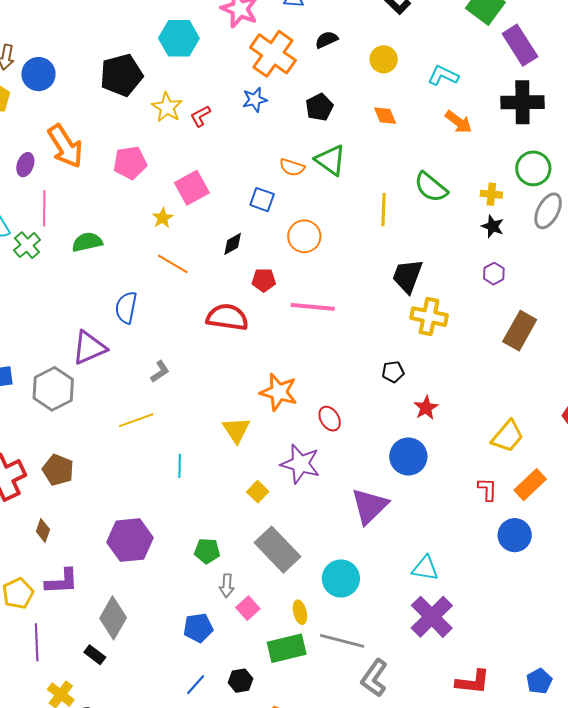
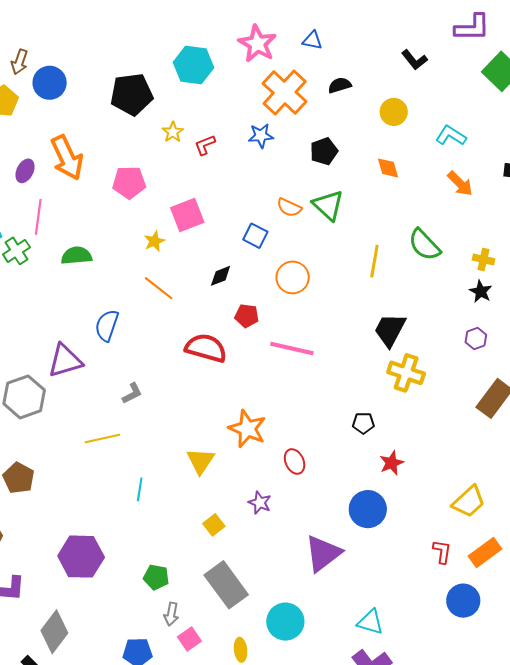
yellow star: (167, 107) -> (173, 132), size x0.7
purple star: (300, 464) -> (260, 503), size x0.6

